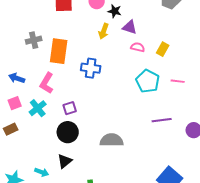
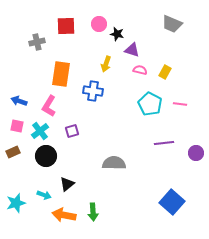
yellow arrow: (104, 31) -> (106, 64), moved
gray cross: (34, 40) -> (37, 42), moved
pink square: (15, 103) -> (17, 126), turned 32
black circle: (68, 132) -> (46, 156), moved

